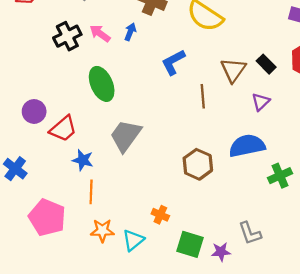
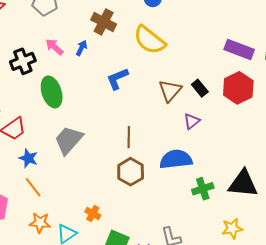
black cross: (67, 36) -> (23, 61), moved
brown line: (203, 96) -> (129, 137), moved
orange line: (91, 192) -> (33, 187), turned -45

